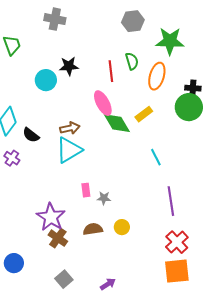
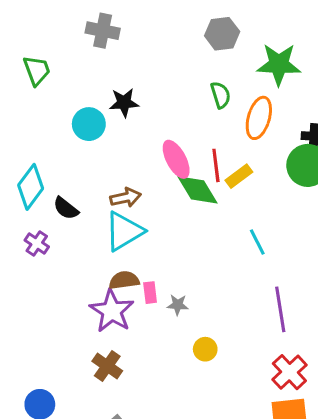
red line: (111, 71) -> (216, 165), moved
purple star: (51, 217) -> (112, 311), moved
brown semicircle: (93, 229) -> (124, 280), moved

